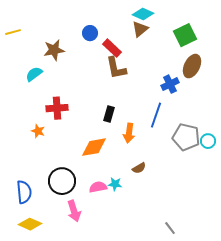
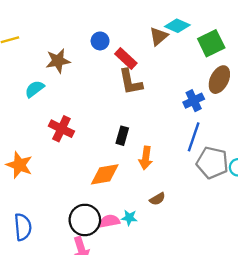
cyan diamond: (143, 14) -> (177, 26), moved
red cross: (57, 108) -> (61, 129), turned 30
blue line: (156, 115) -> (194, 137), moved
orange star: (38, 131) -> (19, 165), moved, size x1.6
black circle: (62, 181) -> (85, 220), moved

